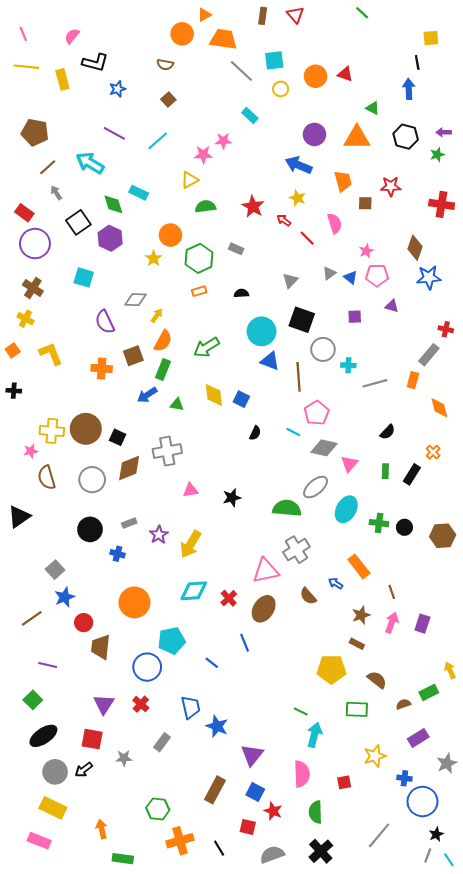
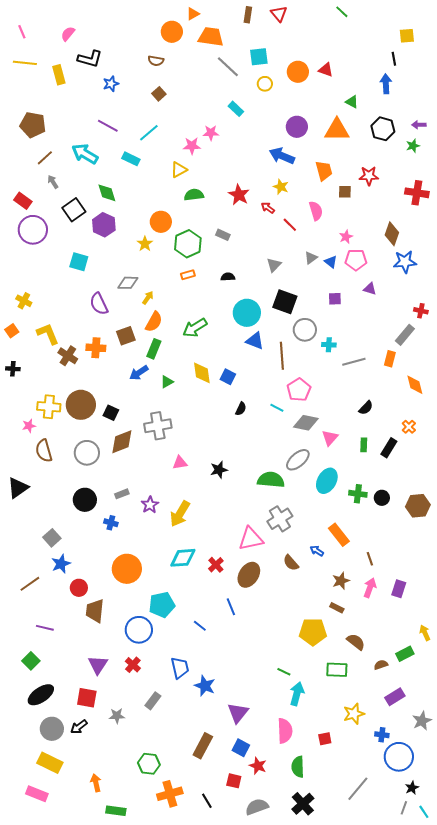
cyan rectangle: (139, 193) -> (131, 159), moved
brown cross: (33, 288) -> (68, 356), moved
green triangle: (177, 404) -> (167, 382), turned -40

